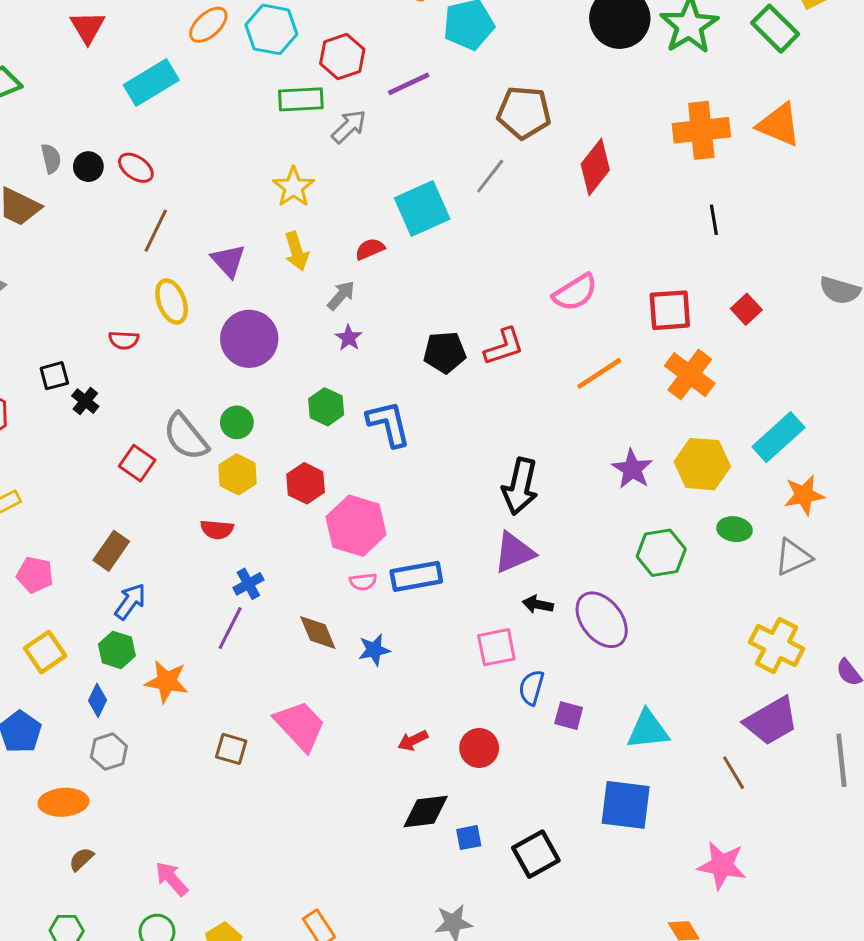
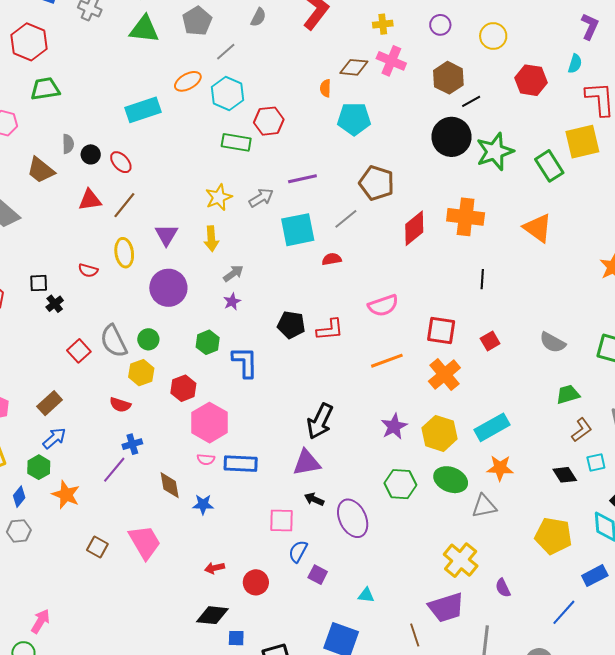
red triangle: (88, 27) -> (90, 200), moved, turned 40
purple line: (409, 84) -> (302, 179), moved
gray arrow: (349, 126) -> (261, 198), moved
orange cross: (701, 130) -> (466, 217), moved
red semicircle: (370, 249) -> (332, 259), moved
green ellipse: (734, 529) -> (451, 480), size x1.5
cyan triangle: (648, 730) -> (366, 595), size x0.6
pink arrow: (172, 879) -> (40, 621), turned 60

